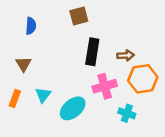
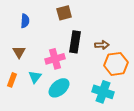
pink cross: (105, 86) -> (55, 59), moved
cyan cross: (127, 113) -> (103, 92), size x1.5

